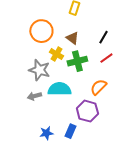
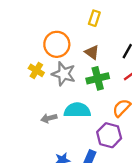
yellow cross: (56, 54) -> (36, 70), moved
gray star: (39, 70) -> (64, 74), moved

